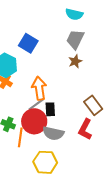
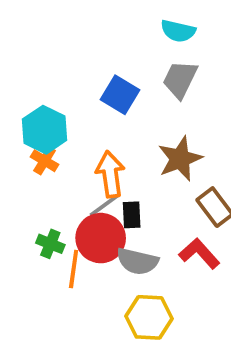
blue square: (28, 43) -> (120, 95), moved
brown star: (75, 61) -> (180, 159), moved, size x1.6
red L-shape: (85, 129) -> (199, 254), turned 110
yellow hexagon: (45, 162) -> (149, 317), moved

